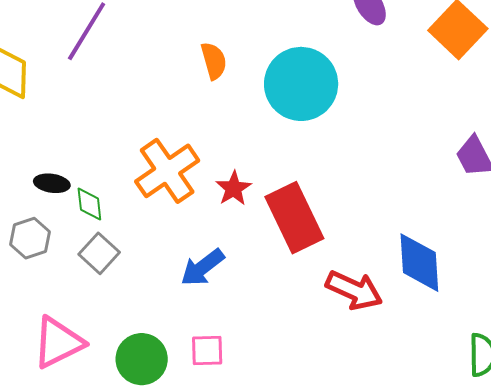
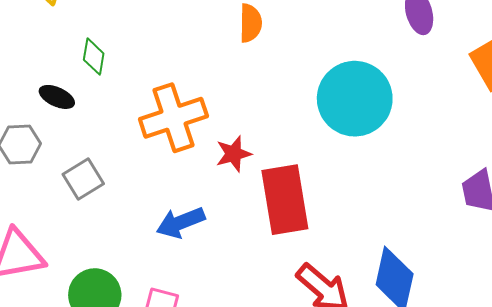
cyan circle: (301, 84) -> (355, 99), moved
green diamond: (89, 204) -> (94, 57), moved

